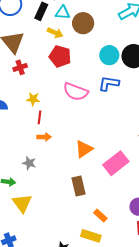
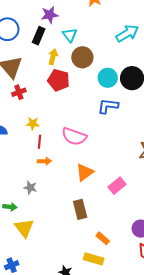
cyan triangle: (63, 13) -> (70, 35), moved, turned 49
brown circle: (83, 23) -> (82, 57), moved
yellow arrow: (55, 33) -> (53, 57), turned -98
pink semicircle: (76, 92) -> (74, 136), moved
pink rectangle: (116, 163) -> (117, 186), size x0.7

